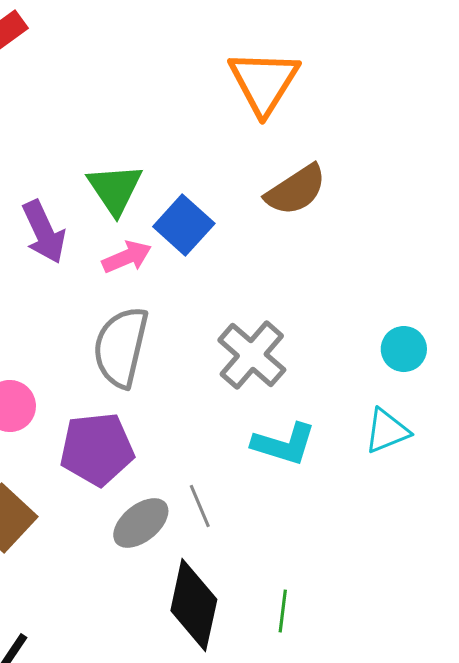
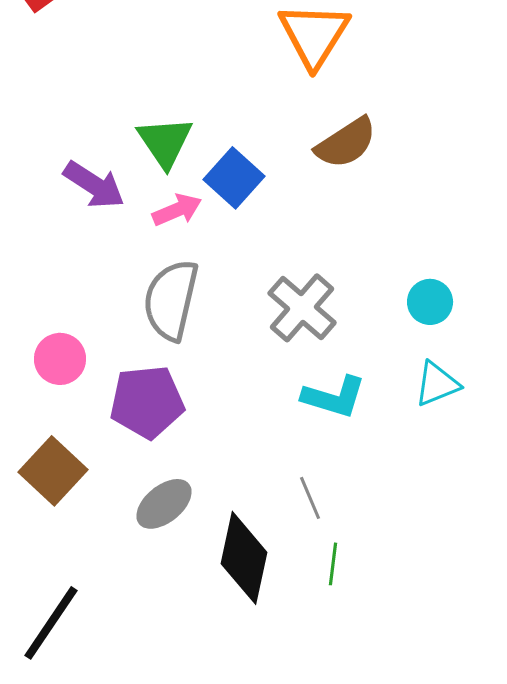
purple arrow: (44, 232) -> (94, 185), turned -32
cyan circle: (404, 349) -> (430, 302), moved
gray line: (200, 506) -> (310, 498), moved
gray ellipse: (141, 523) -> (164, 504), moved

